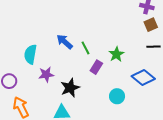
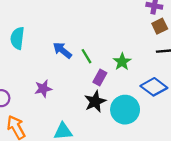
cyan semicircle: (30, 54) -> (17, 38), moved
black star: (70, 88) -> (95, 102), moved
cyan circle: (117, 96) -> (125, 110), size x1.6

